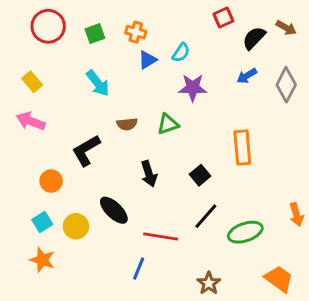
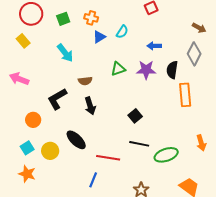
brown arrow: (286, 28) -> (199, 28), moved
black semicircle: (254, 38) -> (172, 70), moved, turned -36
blue arrow: (247, 76) -> (154, 46), moved, turned 32
yellow rectangle: (32, 82) -> (23, 41), moved
purple star: (193, 88) -> (146, 70), moved
green triangle: (168, 124) -> (118, 69), moved
orange rectangle: (242, 147) -> (185, 95), moved
black arrow: (149, 174) -> (90, 106), moved
black line: (206, 216) -> (139, 144), turned 60

